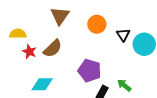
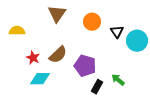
brown semicircle: (53, 48) -> (58, 55), moved
red star: (29, 52) -> (33, 58), moved

